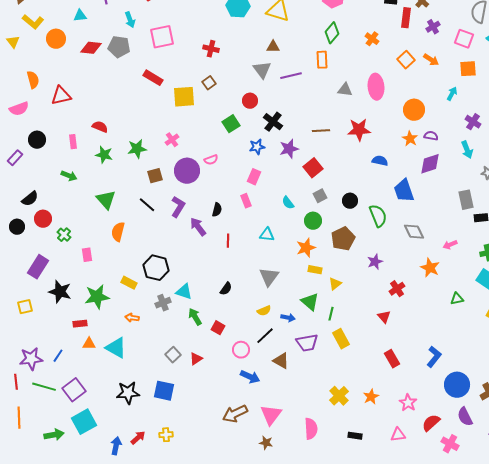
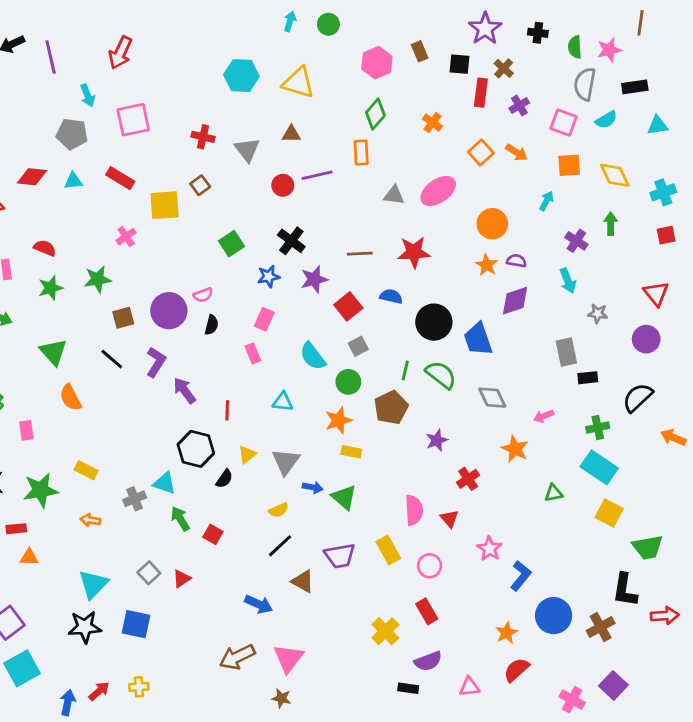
cyan triangle: (80, 16) -> (73, 181), moved
red diamond: (91, 48) -> (32, 177), moved
gray triangle: (262, 70) -> (247, 150), moved
pink ellipse: (376, 87) -> (438, 191), turned 60
red circle: (250, 101) -> (283, 185), moved
pink cross: (172, 140) -> (126, 237), moved
green star: (104, 155) -> (51, 288), turned -30
blue semicircle: (380, 161) -> (391, 296), moved
black circle: (350, 201) -> (434, 322), moved, size x1.6
cyan semicircle: (288, 203) -> (313, 356), size x1.5
black semicircle: (217, 210) -> (212, 325), moved
green semicircle: (378, 216) -> (441, 375), turned -30
orange semicircle: (118, 232) -> (70, 398), turned -42
black hexagon: (156, 268) -> (196, 449), moved
yellow triangle: (335, 284) -> (247, 455), moved
green line: (331, 314) -> (405, 371), moved
blue arrow: (288, 318) -> (313, 487), moved
cyan triangle: (116, 348) -> (93, 584), moved, turned 45
pink circle: (241, 350) -> (430, 566), moved
red rectangle: (392, 359) -> (427, 611), moved
orange star: (371, 397) -> (507, 633), moved
pink star: (408, 403) -> (489, 549), moved
purple semicircle: (465, 417) -> (428, 661), moved, turned -84
pink semicircle: (311, 429) -> (414, 510), moved
pink cross: (450, 444) -> (572, 700), moved

